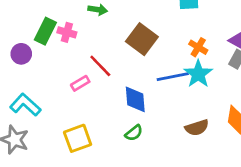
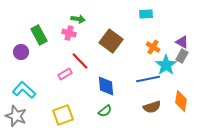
green rectangle: (45, 31) -> (39, 35), turned -54
pink cross: (67, 32) -> (69, 33), moved
cyan star: (198, 74) -> (166, 65), moved
blue line: (173, 77) -> (148, 79), moved

